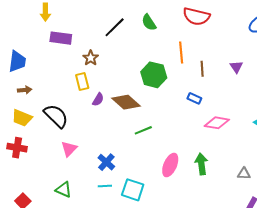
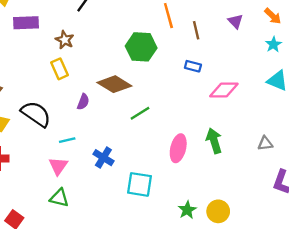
purple semicircle: (98, 99) -> (83, 102), moved
pink triangle: (69, 149) -> (58, 166), moved
cyan line: (105, 186) -> (67, 140), moved

